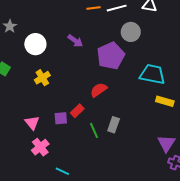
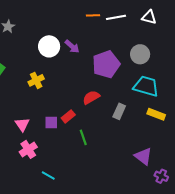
gray circle: (131, 32) -> (140, 54), moved
white circle: (35, 44) -> (49, 46), moved
gray rectangle: (114, 125) -> (119, 111), moved
purple triangle: (166, 143) -> (143, 156), moved, turned -30

